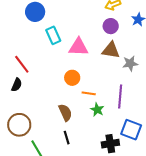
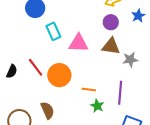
red line: (22, 64) -> (36, 67), moved
orange circle: (72, 78) -> (59, 75), moved, size x1.5
black semicircle: (17, 85) -> (12, 71), moved
brown semicircle: (65, 113) -> (47, 110), moved

